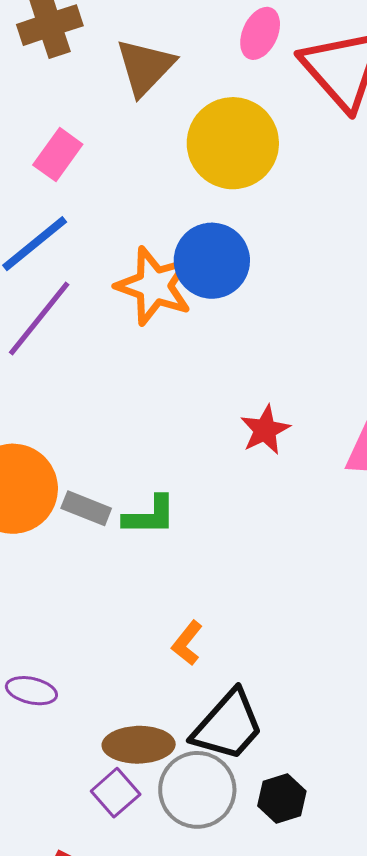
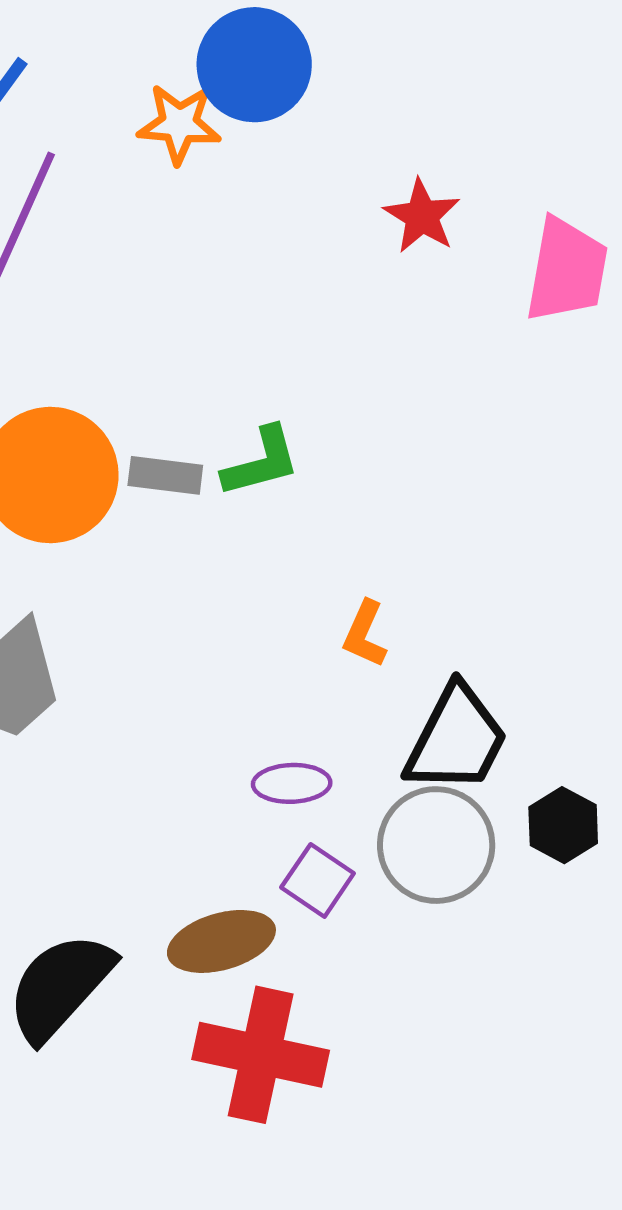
orange star: (154, 286) -> (179, 124), size x0.7
red star: (265, 430) -> (422, 216), moved
purple ellipse: (31, 691) -> (292, 783), moved
brown ellipse: (139, 745) -> (221, 941), moved

